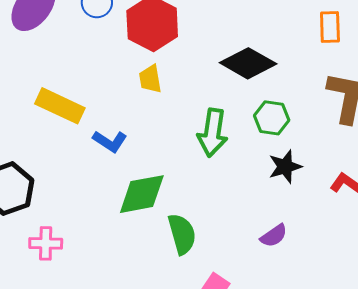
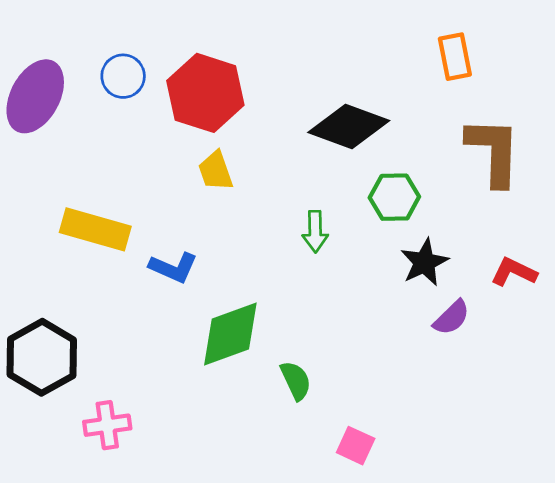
green arrow: (213, 133) -> (315, 232), size x0.6
green semicircle: (182, 234) -> (296, 381), size x0.7
purple semicircle: (274, 236) -> (452, 318), moved

